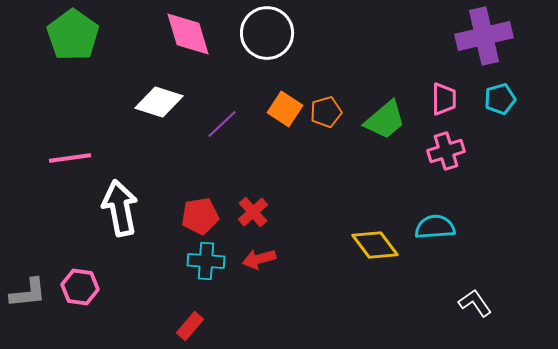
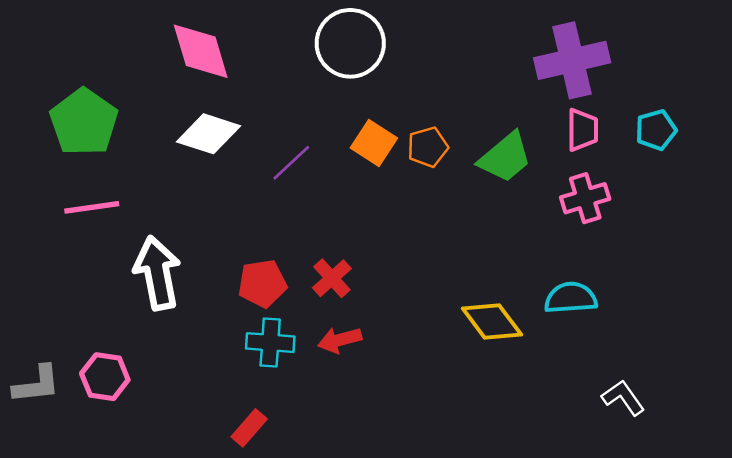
pink diamond: (188, 34) -> (201, 51), moved
green pentagon: (73, 35) -> (84, 122), moved
purple cross: (484, 36) -> (572, 60), moved

